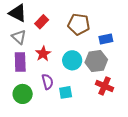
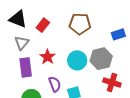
gray triangle: (19, 37) -> (22, 43), turned 35
blue rectangle: (106, 39) -> (118, 34), moved

